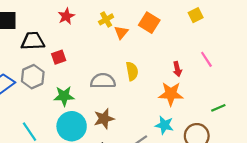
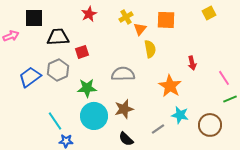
orange square: (149, 23) -> (166, 20), turned -30
pink line: (206, 59) -> (224, 78), moved
yellow semicircle: (132, 71) -> (150, 49), moved
orange star: (171, 94) -> (170, 86), moved, turned 30

